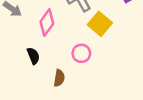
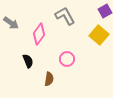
yellow square: (100, 24) -> (99, 35), moved

